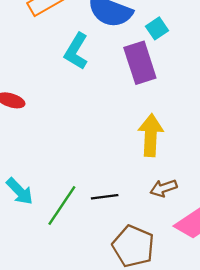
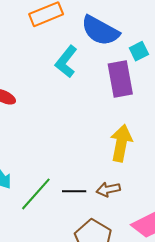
brown arrow: (164, 188) -> (108, 189), moved

